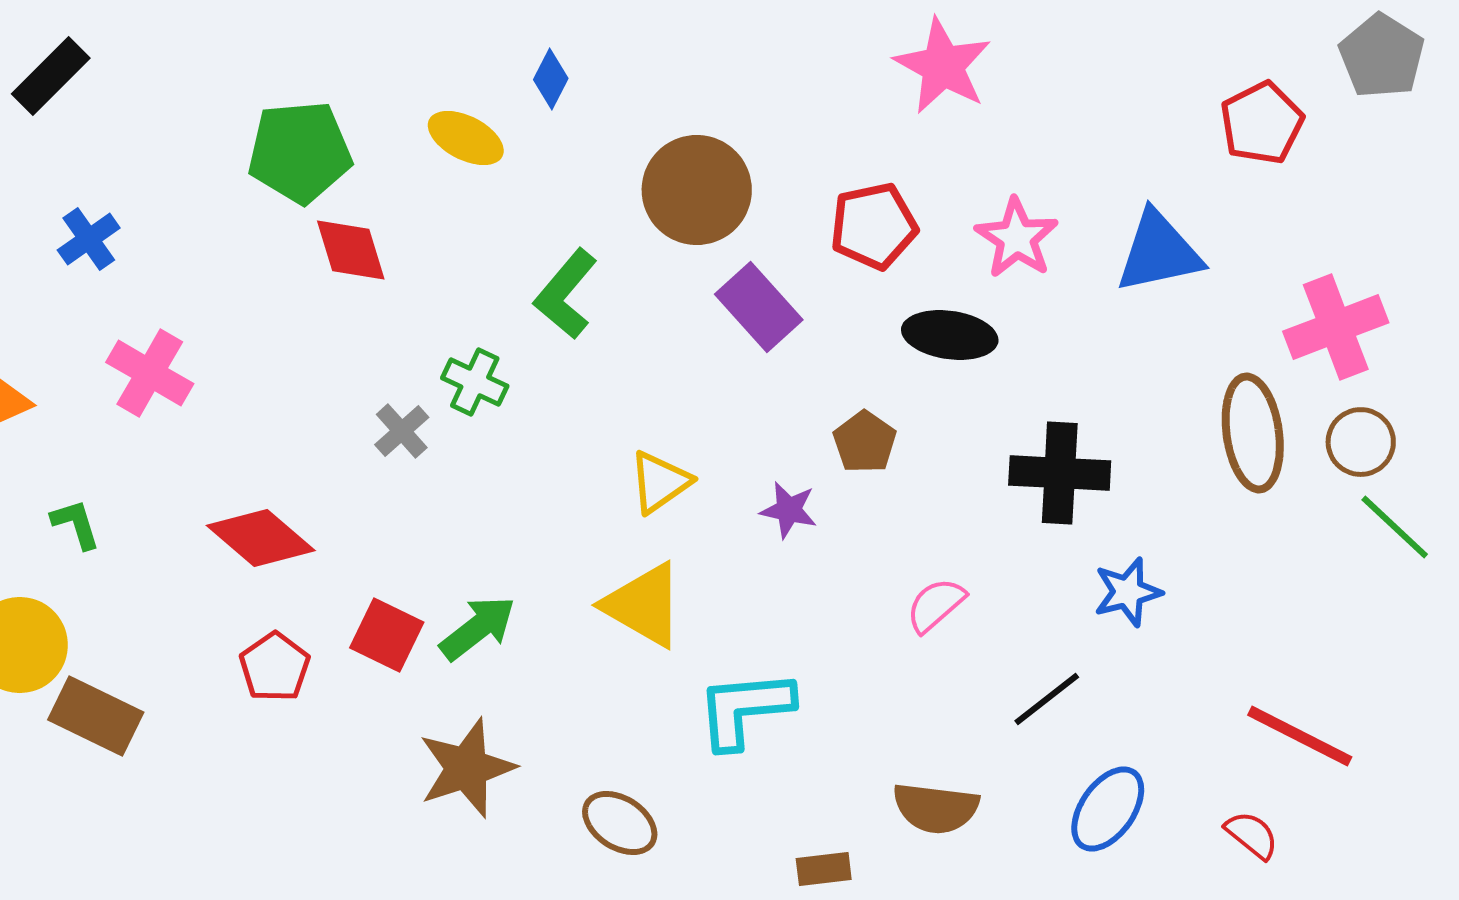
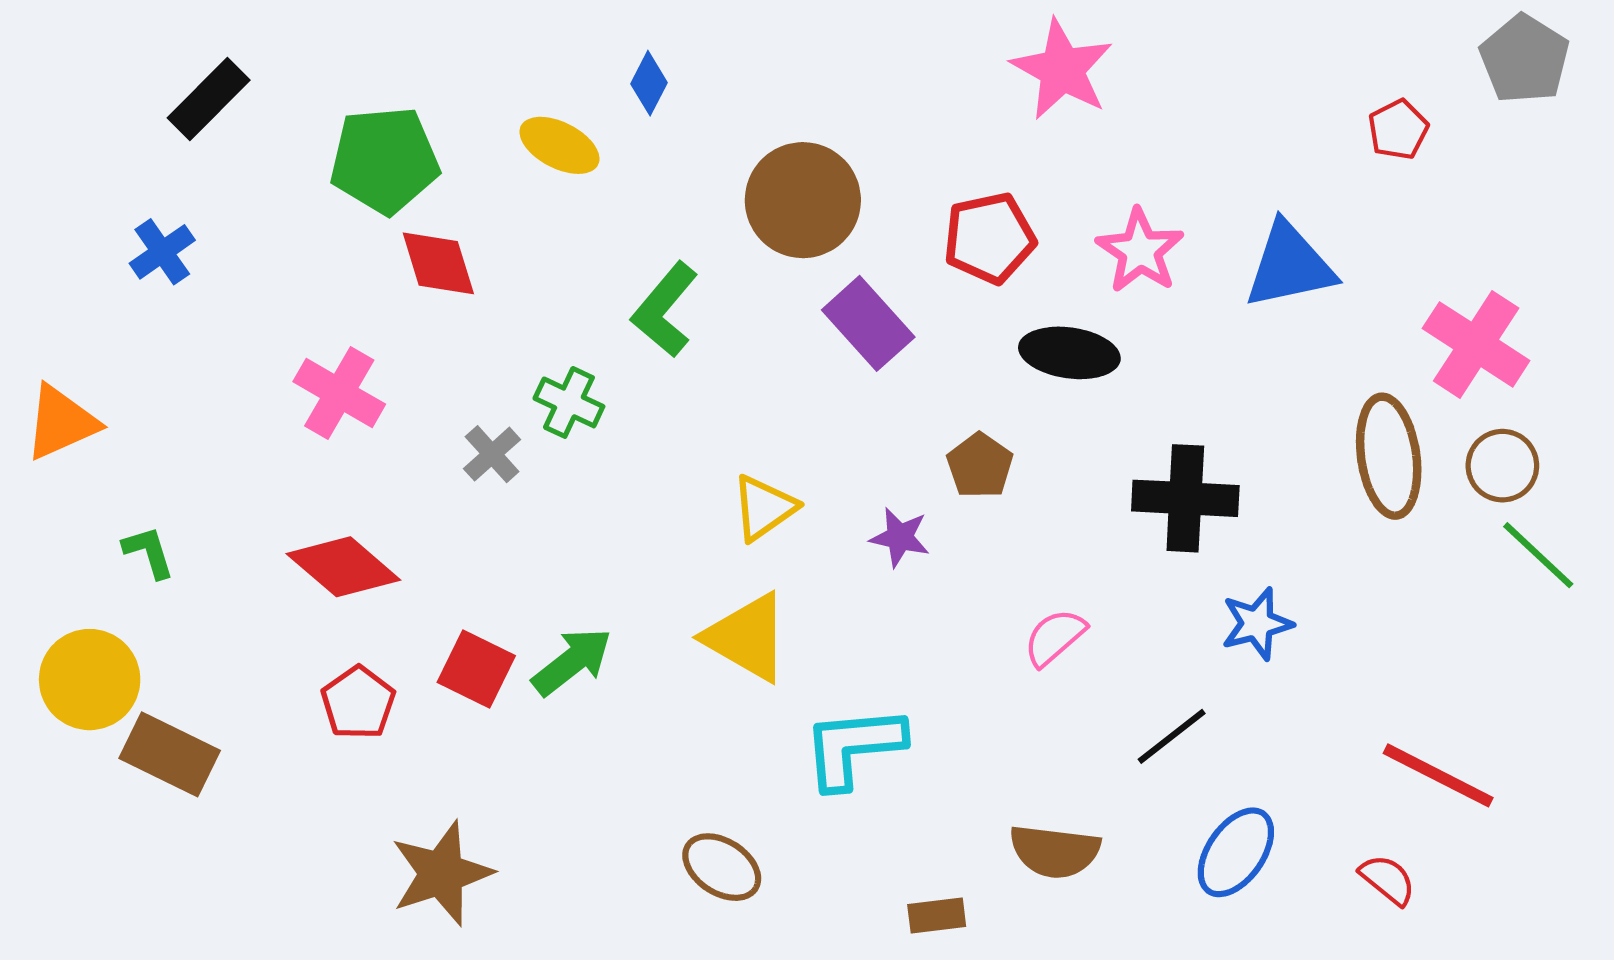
black rectangle: (51, 76) -> (209, 99), moved
red pentagon: (1262, 123) -> (1398, 130), size x0.7
pink cross: (1336, 327) -> (1476, 344), turned -36
pink cross: (150, 373) -> (339, 393), moved
brown star: (467, 768) -> (441, 873), moved

